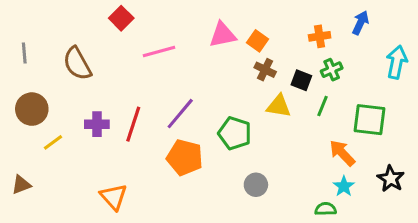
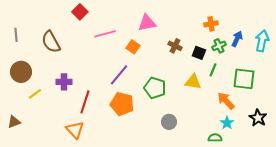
blue arrow: (360, 23) -> (237, 39), moved
orange square: (257, 41) -> (133, 47), moved
yellow triangle: (279, 106) -> (193, 82), moved
red line: (133, 124) -> (85, 102), moved

